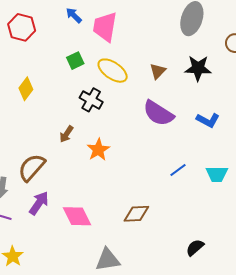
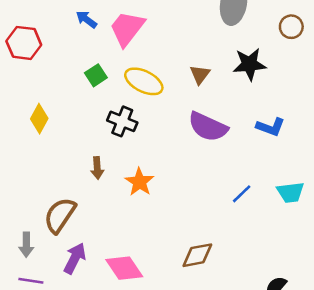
pink trapezoid: (105, 27) -> (127, 28), turned 36
brown arrow: (66, 134) -> (97, 168), turned -30

